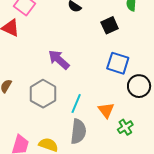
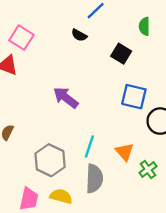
black square: (110, 25) -> (121, 54), turned -30
gray hexagon: (43, 94) -> (50, 160), moved

